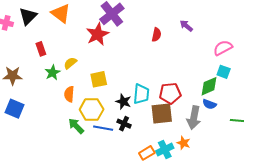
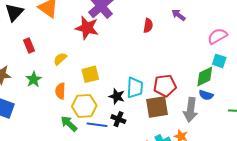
red star: (97, 34) -> (87, 28), turned -30
green star: (53, 73) -> (34, 79), moved

